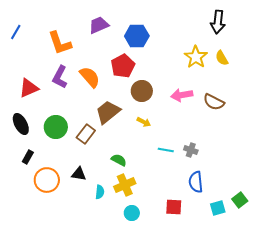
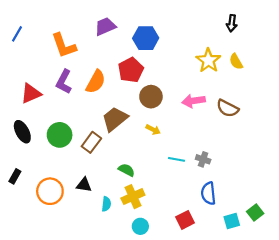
black arrow: (218, 22) -> (232, 23), size x0.7
orange semicircle: (90, 77) -> (96, 82), turned 70
black rectangle: (28, 157) -> (15, 176), moved
red square: (174, 207) -> (185, 220), turned -30

